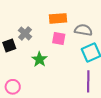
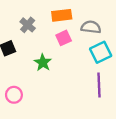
gray cross: (25, 33) -> (28, 25), moved
pink square: (59, 38) -> (64, 38), turned -32

